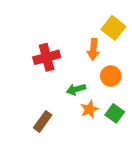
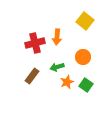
orange arrow: (93, 49) -> (57, 37), moved
brown rectangle: (43, 121) -> (32, 76), moved

